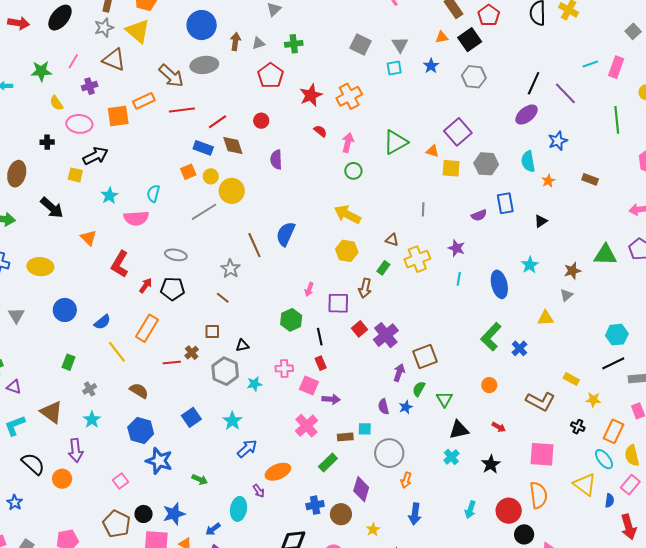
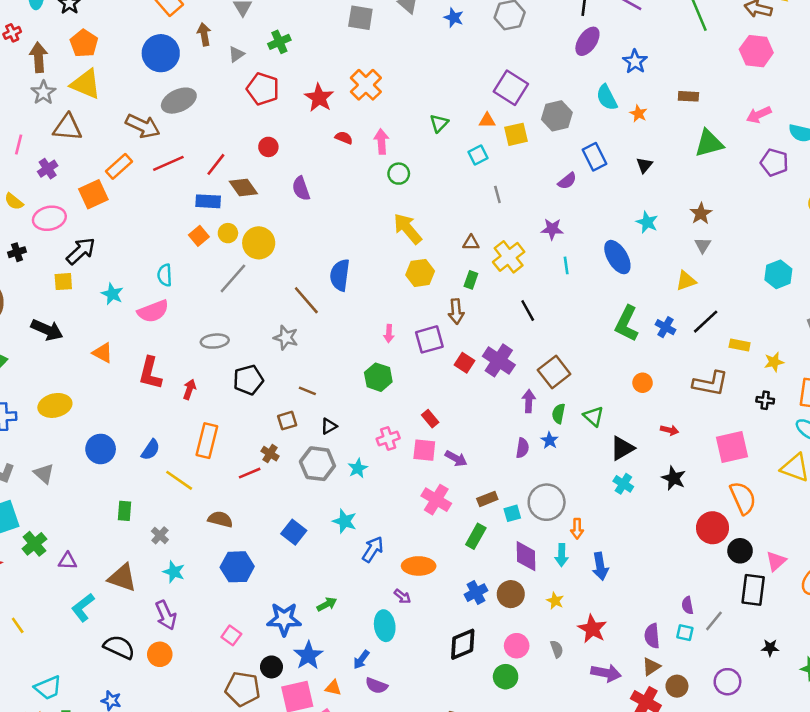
brown arrow: (235, 42) -> (204, 34), moved
cyan square: (394, 68) -> (478, 155), moved
green triangle: (395, 142) -> (439, 123), size x0.6
yellow arrow: (347, 214) -> (408, 229), turned 40
green triangle: (605, 255) -> (709, 143), moved
black pentagon: (173, 289) -> (248, 380), moved
brown line: (223, 298) -> (307, 391), moved
black line: (320, 337) -> (528, 310), moved
black line: (613, 363) -> (706, 322), moved
purple arrow: (331, 399) -> (456, 458), turned 42
purple semicircle: (384, 407) -> (522, 448), turned -140
cyan square: (365, 429) -> (512, 513), moved
blue star: (159, 461) -> (284, 619), moved
orange ellipse: (278, 472) -> (419, 566), turned 40
green arrow: (200, 479) -> (327, 604), turned -35
cyan arrow: (470, 510) -> (562, 555), moved

